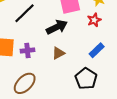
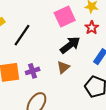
black arrow: (57, 27) -> (70, 45), moved

